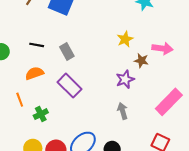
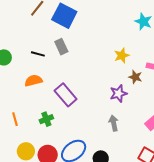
gray rectangle: (67, 51) -> (61, 47), moved
orange line: (20, 100) -> (15, 119), moved
green cross: (41, 114) -> (46, 119), moved

